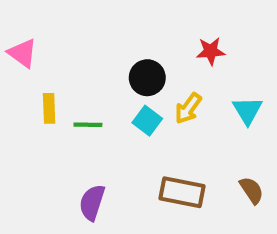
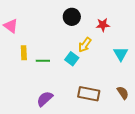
black circle: (147, 78) -> (72, 17), moved
yellow arrow: (188, 108) -> (85, 45), moved
purple semicircle: (92, 202) -> (45, 99), turned 30

